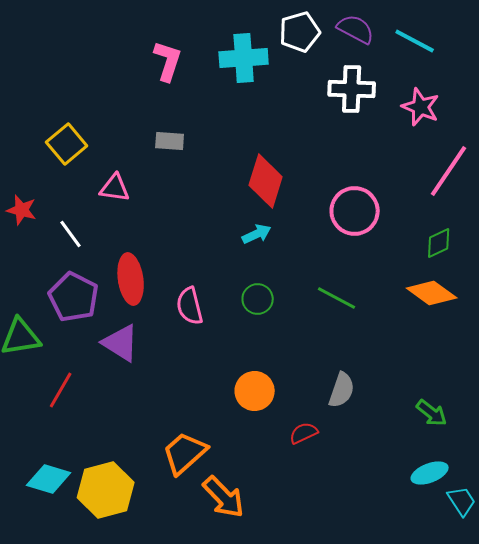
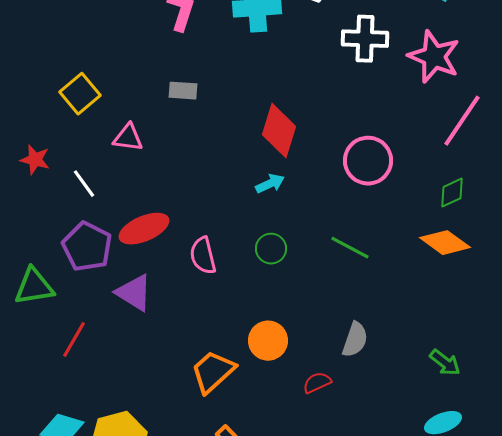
pink star: (421, 107) -> (434, 57), size x1.4
red ellipse: (131, 279) -> (144, 229), turned 75
orange trapezoid: (185, 453) -> (213, 372), moved

